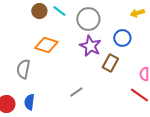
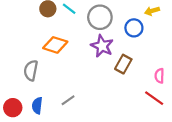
blue circle: (122, 38) -> (134, 28), moved
gray line: (76, 92) -> (68, 100), moved

